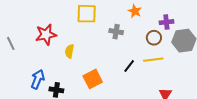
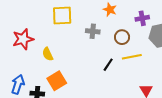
brown circle: (154, 38) -> (122, 37), moved
yellow semicircle: (70, 51) -> (48, 54), turned -32
orange square: (93, 79) -> (57, 81), moved

